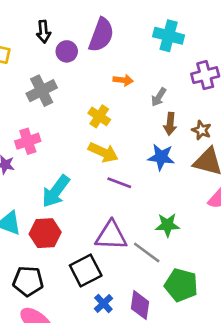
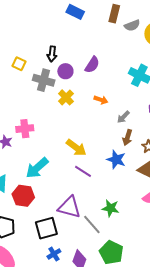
purple semicircle: (101, 35) -> (92, 65), size x0.7
gray cross: (42, 91) -> (44, 80), moved, turned 30
yellow cross: (99, 116) -> (66, 97), moved

